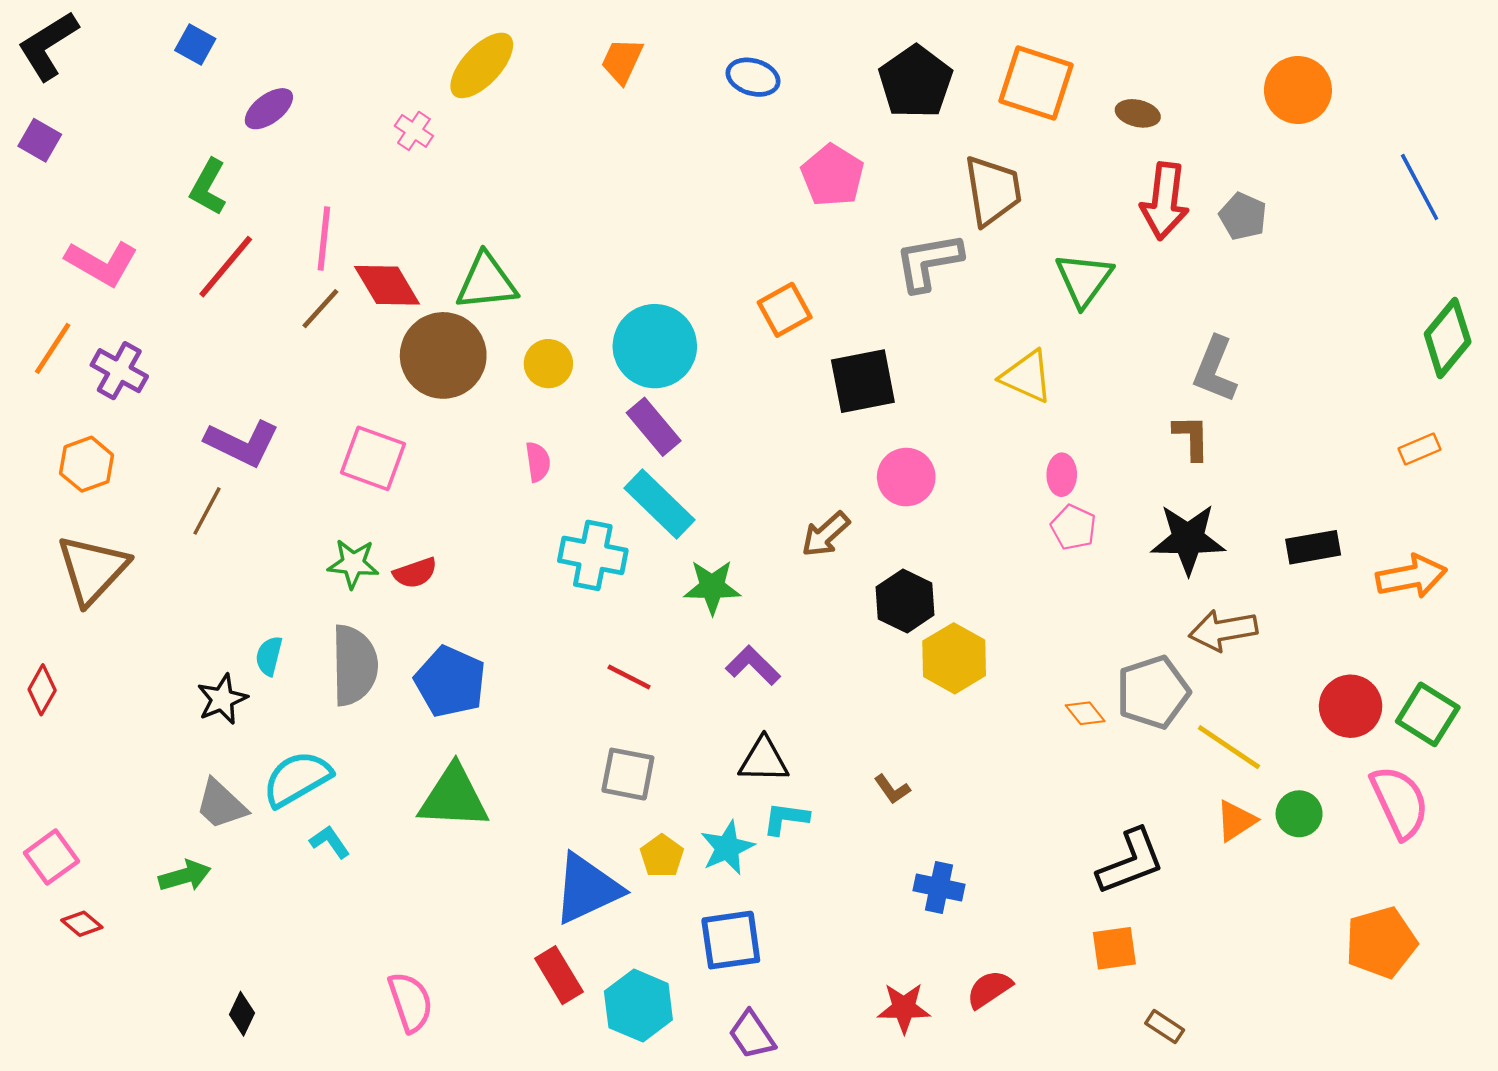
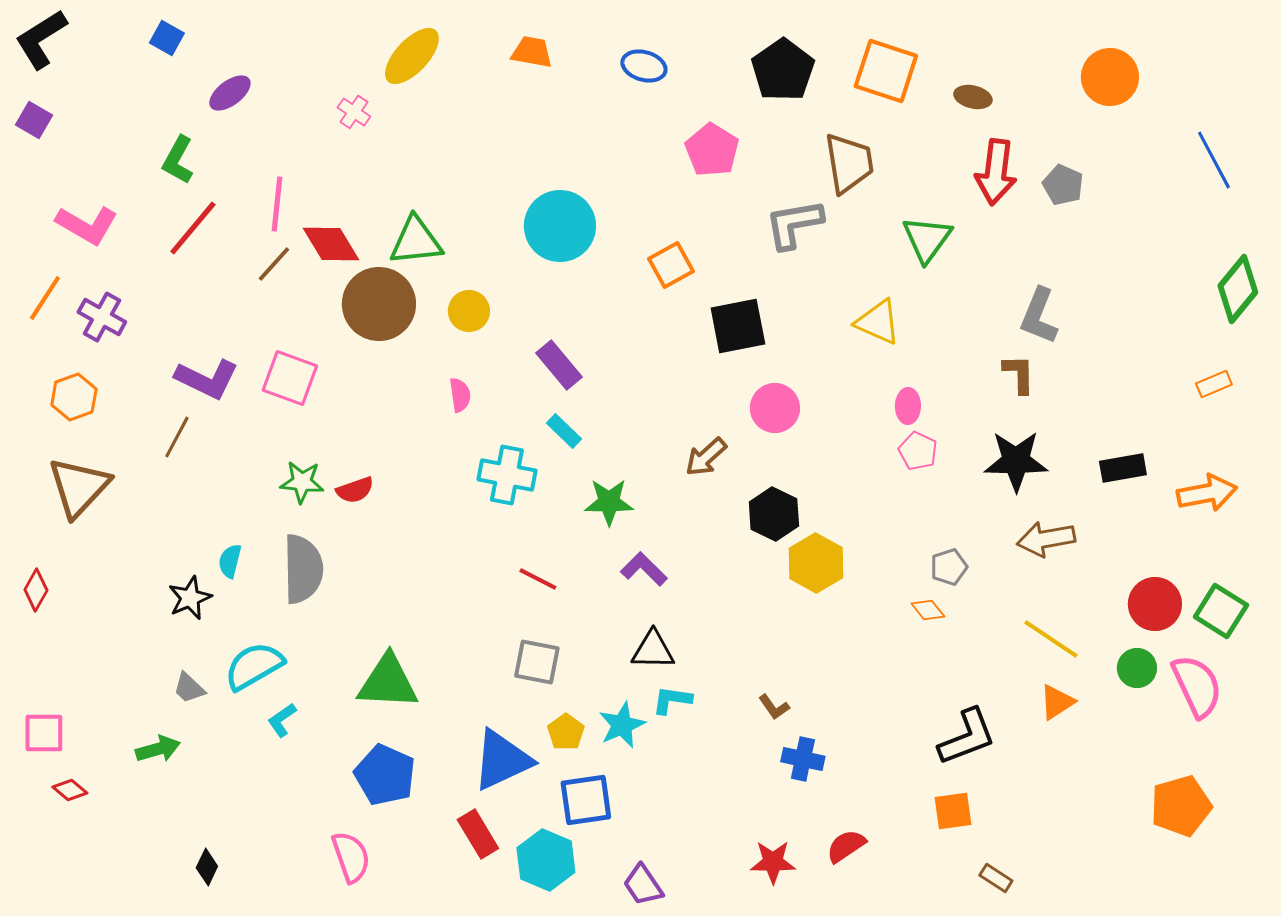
orange trapezoid: (622, 61) -> (532, 52), turned 75
cyan circle: (655, 346) -> (560, 226), moved
pink square: (373, 458) -> (290, 378), moved
cyan rectangle: (659, 504) -> (564, 431), size x0.6
blue pentagon: (450, 682) -> (385, 775), moved
gray pentagon: (1153, 692) -> (949, 567), moved, size x0.6
brown L-shape: (892, 789) -> (774, 707), moved
gray trapezoid: (221, 804) -> (189, 688), size x0.7
green circle: (1299, 814) -> (1137, 668), moved
cyan L-shape: (330, 842) -> (282, 720), turned -90
pink square: (51, 857) -> (44, 733), turned 36
blue square: (731, 940) -> (586, 800), moved

